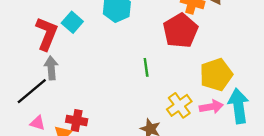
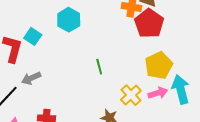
red pentagon: (180, 31) -> (149, 23), moved
gray arrow: (51, 68) -> (31, 78), moved, turned -102

